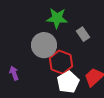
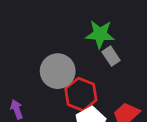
green star: (57, 18) -> (100, 34), moved

